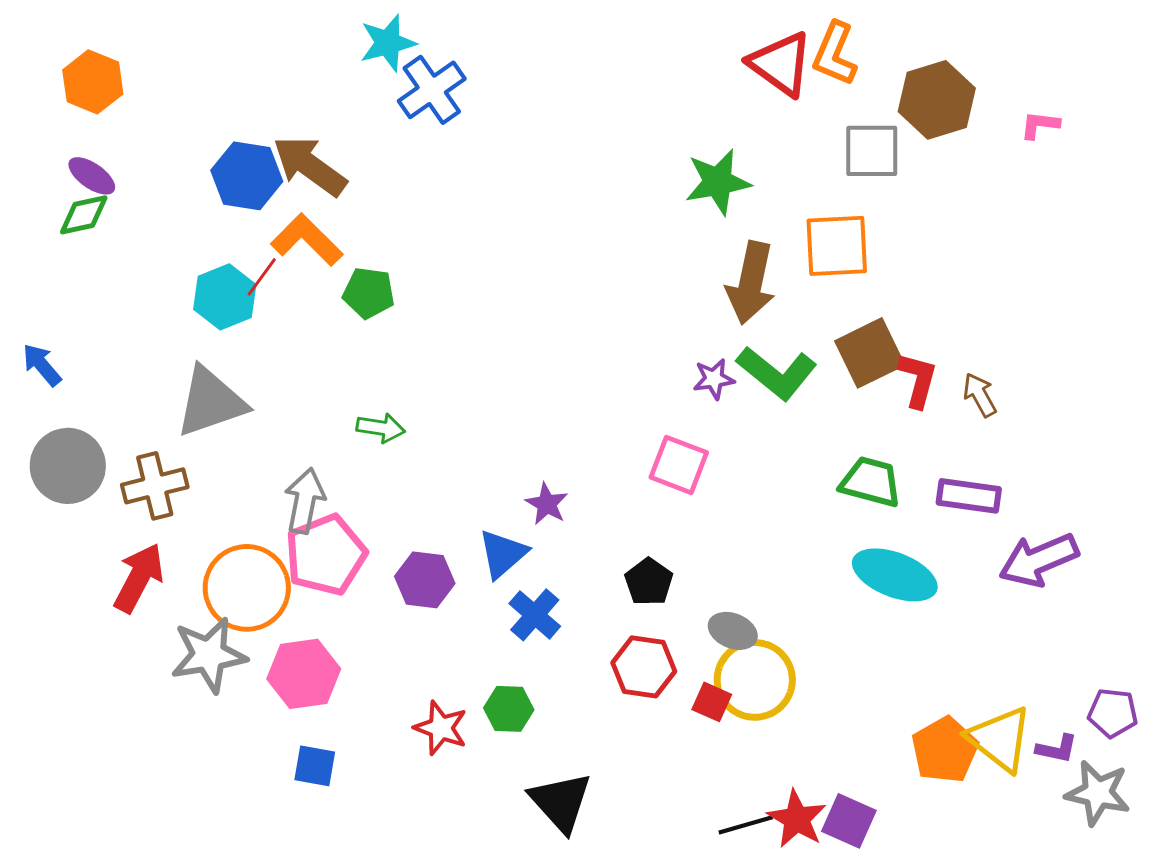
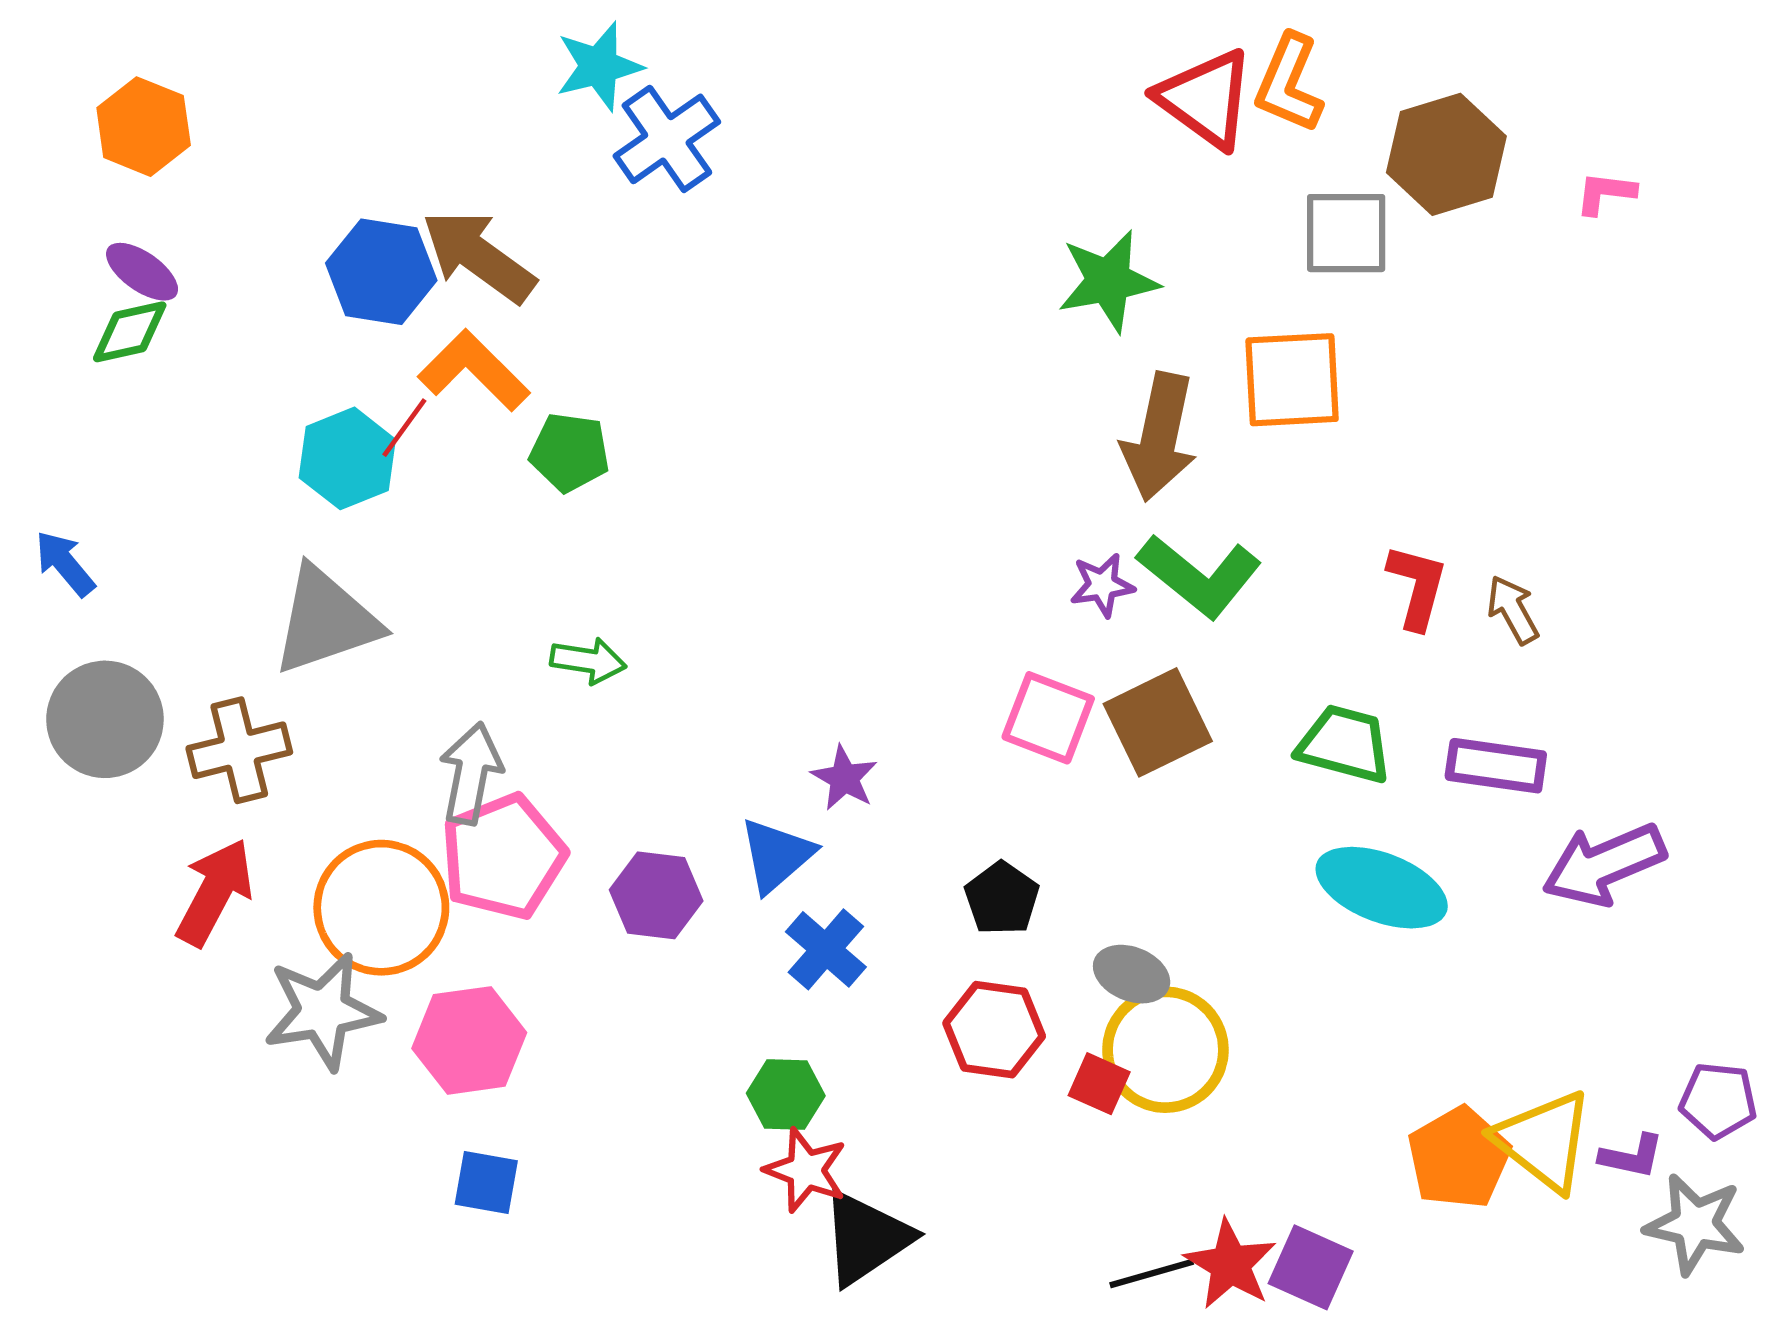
brown square: (870, 353) -> (1158, 722), moved
red star: (441, 728) -> (806, 1170), moved
black triangle: (561, 802) -> (866, 1238), turned 38

